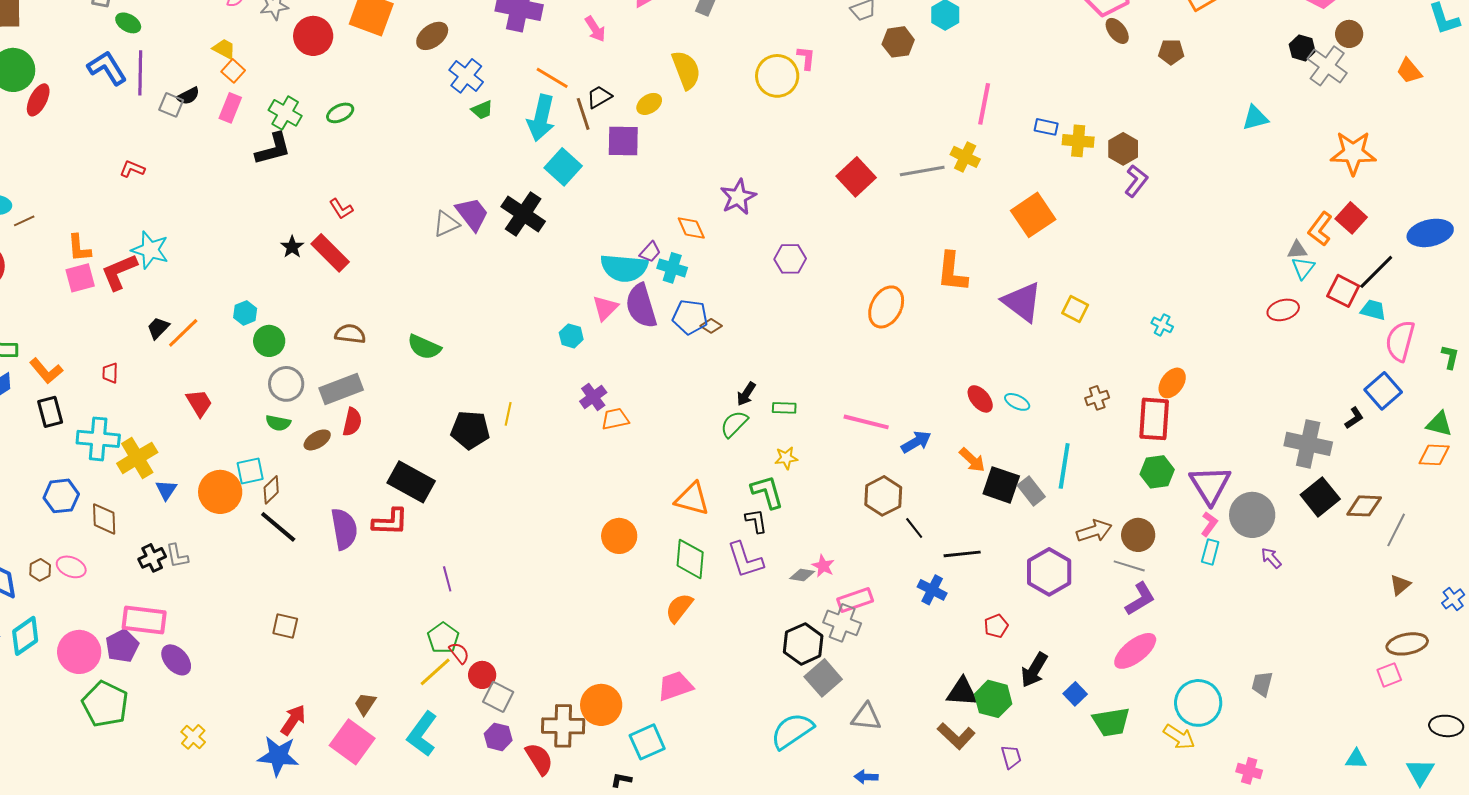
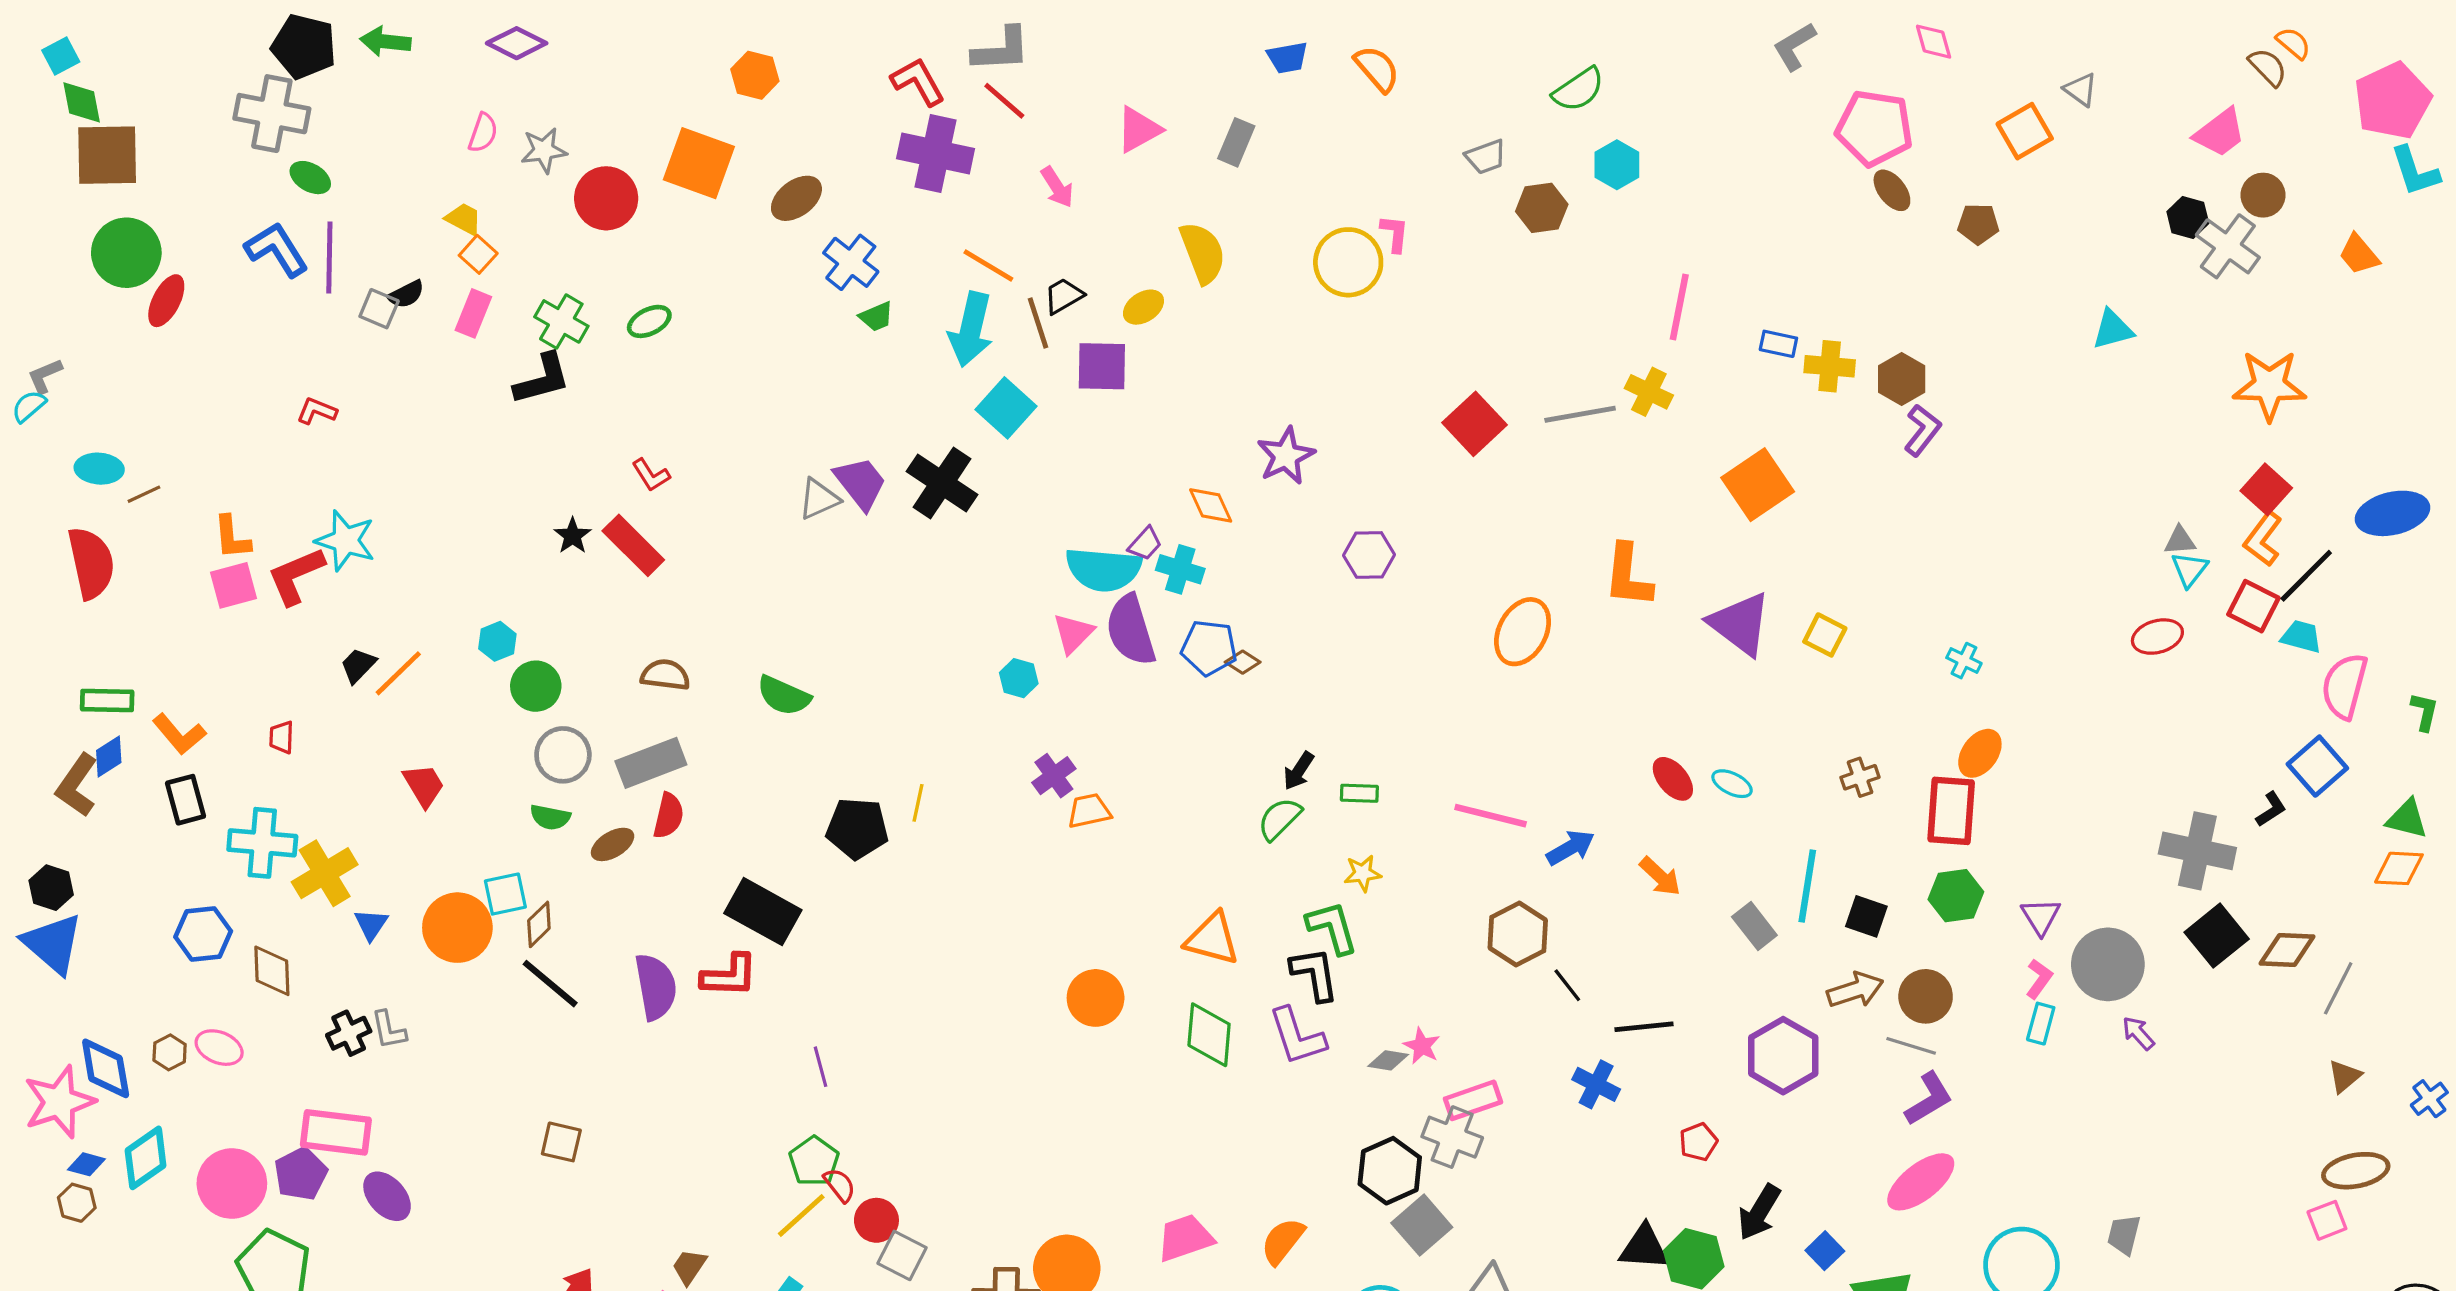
orange L-shape: (1320, 229) -> (2263, 539), moved
black square: (1001, 485) -> (1866, 916), moved, size x0.7
purple triangle: (1210, 485) -> (2041, 916), size x0.6
black L-shape: (756, 521) -> (1315, 974), size x1.4
orange semicircle: (679, 608) -> (1283, 1241), moved

